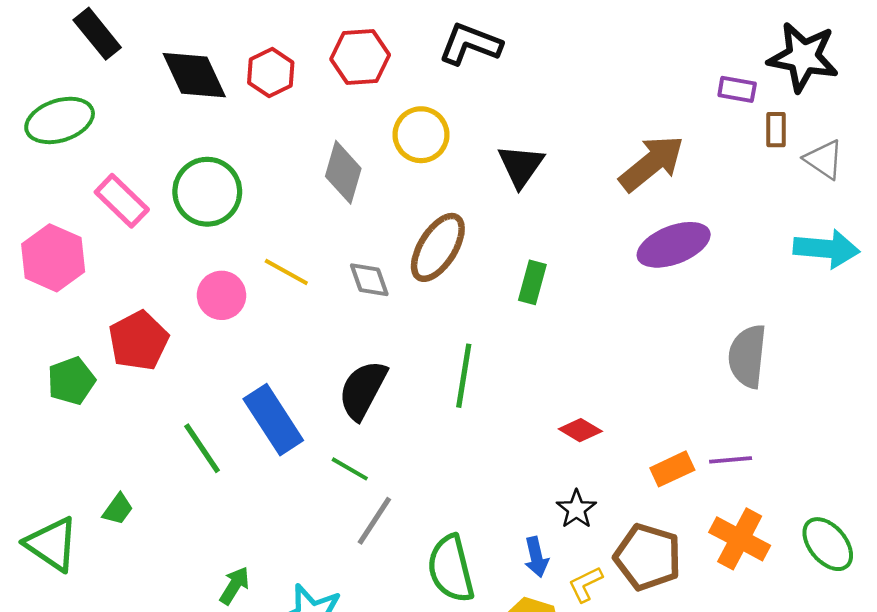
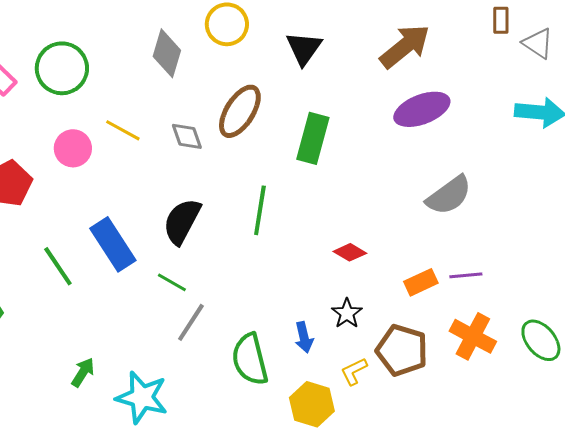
green rectangle: (532, 282) -> (313, 138), size x1.5
gray semicircle: (747, 356) -> (449, 195), moved, turned -132
blue arrow: (536, 557) -> (304, 337), moved

